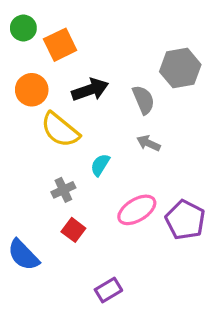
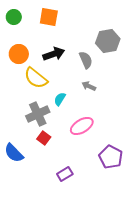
orange square: (60, 45) -> (49, 17), moved, turned 36
gray cross: (63, 190) -> (38, 114), size x1.6
purple pentagon: (185, 220) -> (111, 157), moved

